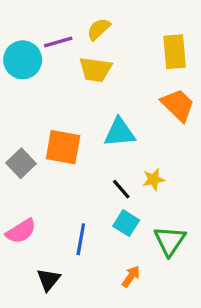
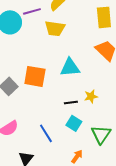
black line: (121, 189) -> (71, 102), turned -56
blue line: (81, 239) -> (46, 133), turned -42

